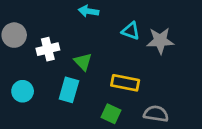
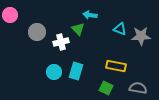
green triangle: (83, 62) -> (78, 29), moved
cyan circle: (23, 91) -> (54, 72), moved

